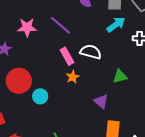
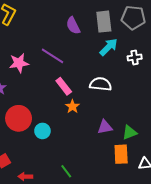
white semicircle: (91, 52) -> (101, 84), moved
green triangle: (120, 76) -> (130, 132), moved
purple triangle: (101, 101) -> (105, 127), turned -42

